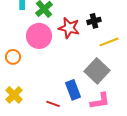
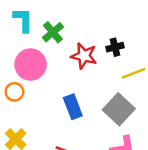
pink circle: (39, 36) -> (31, 65), moved
blue rectangle: (73, 90) -> (73, 107), moved

